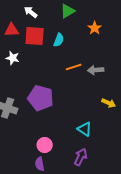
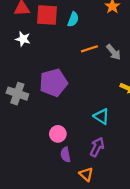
gray arrow: (96, 70) -> (113, 52), turned -126
purple pentagon: (41, 98) -> (53, 83), turned -30
purple semicircle: (40, 164) -> (65, 155), moved

